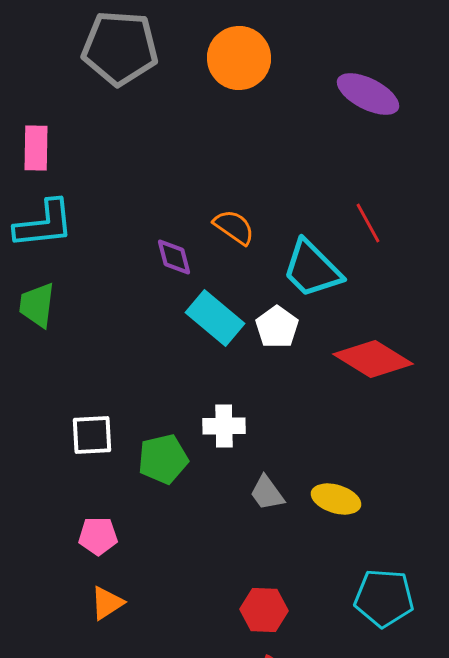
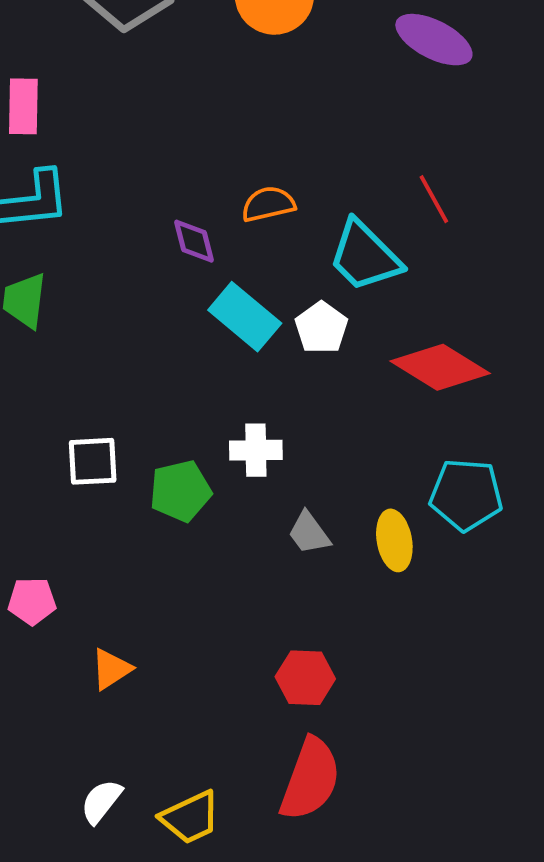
orange semicircle: (234, 227) -> (268, 204), turned -48
yellow ellipse: (336, 499) -> (394, 540), turned 63
pink pentagon: (98, 536) -> (32, 601), moved
cyan pentagon: (384, 598) -> (466, 495), moved

